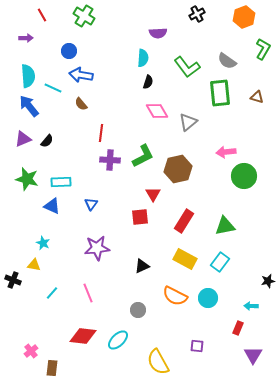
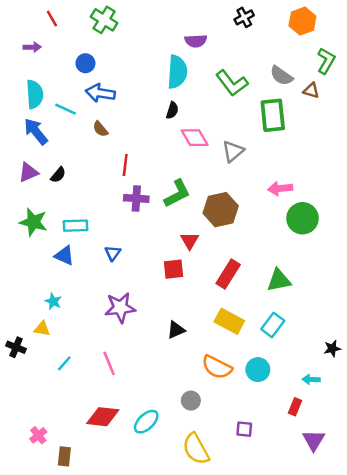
cyan semicircle: (143, 58) -> (177, 72), size x1.5
black semicircle: (148, 82) -> (172, 110), moved
brown triangle: (257, 97) -> (311, 91), moved
gray circle: (138, 310) -> (191, 401), moved

